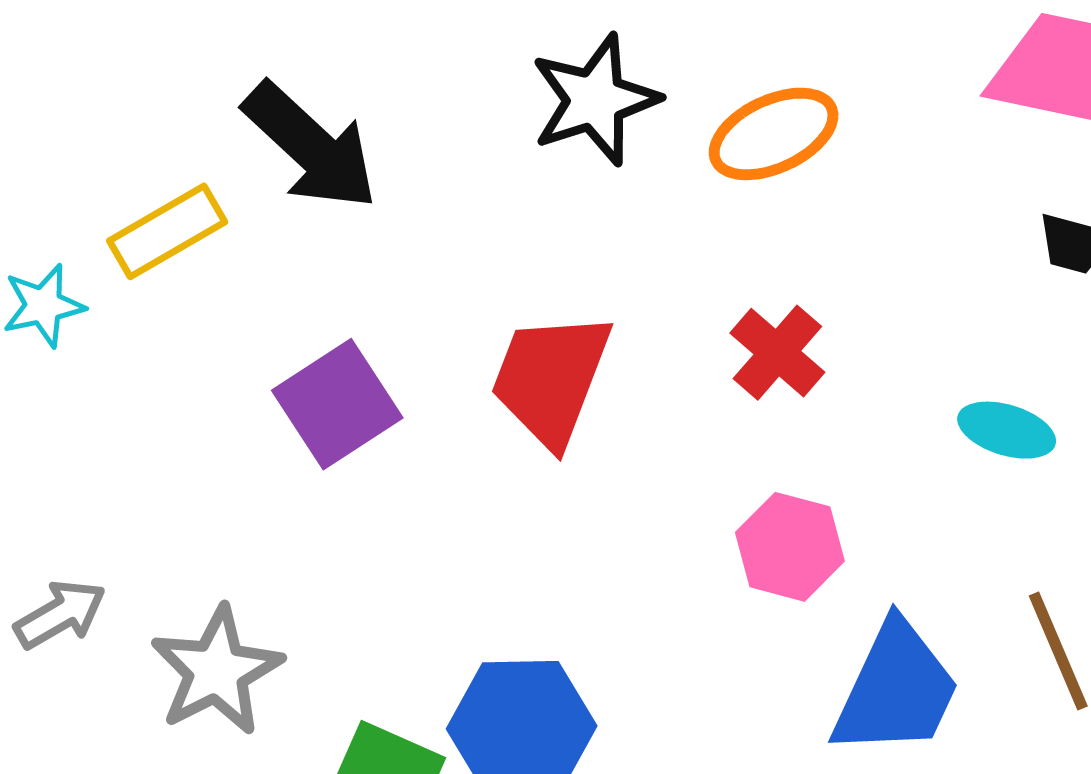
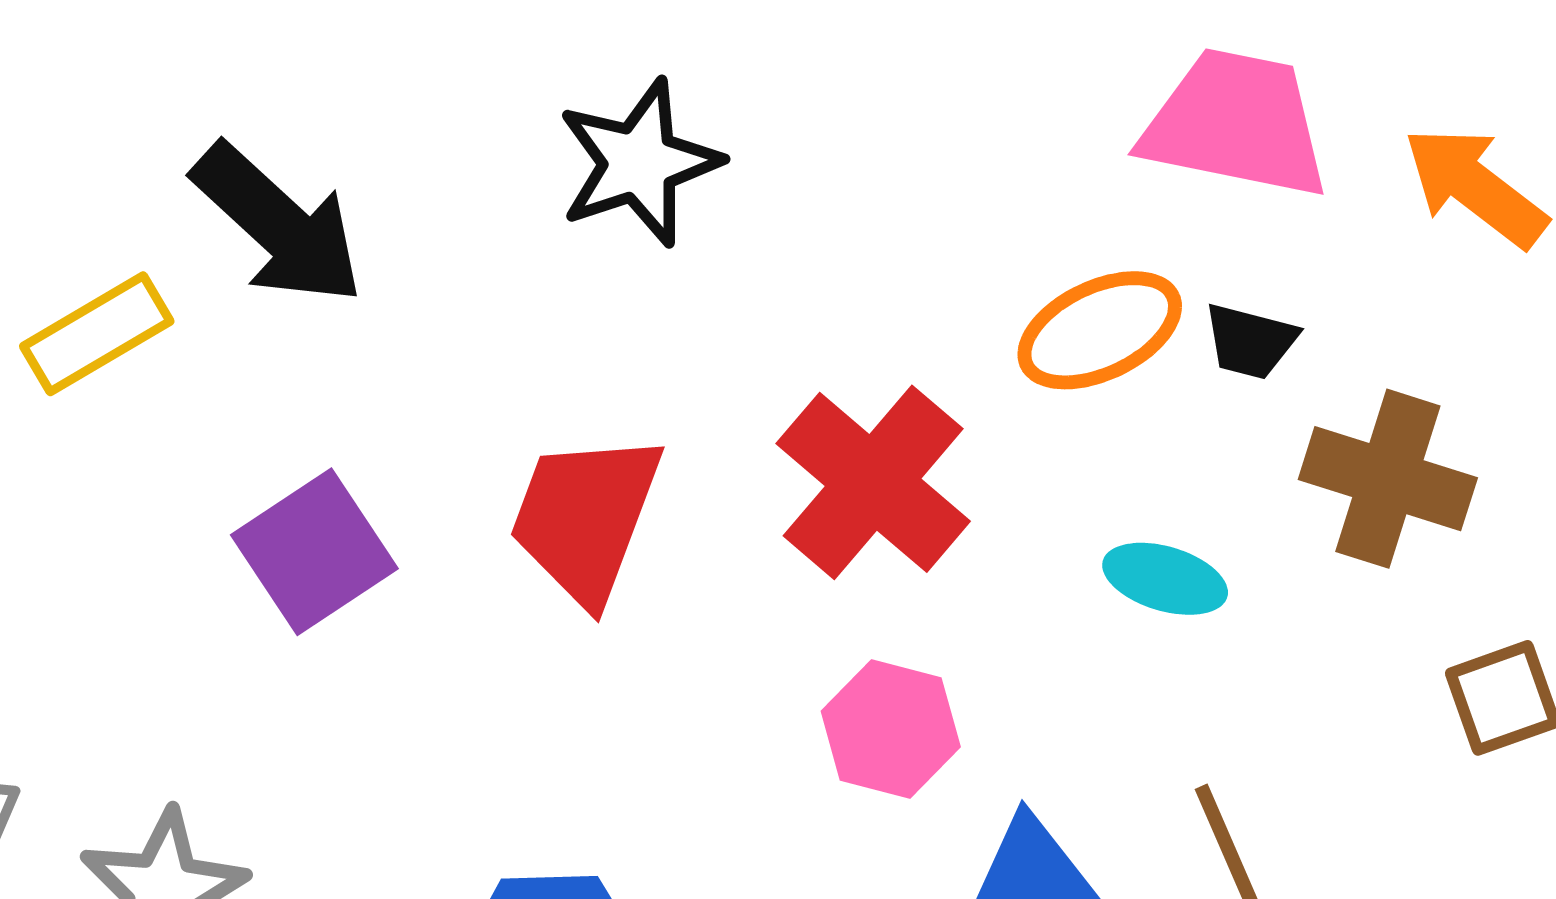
orange ellipse: (774, 134) -> (1100, 330), moved
red cross: (777, 353) -> (873, 482), size x1.6

